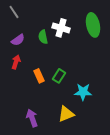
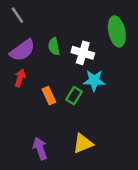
white cross: (61, 28) -> (83, 53), moved
purple semicircle: (18, 40) -> (22, 50), size x1.5
cyan star: (83, 92) -> (94, 81), moved

